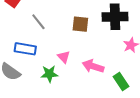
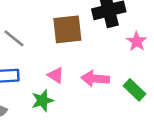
brown square: (80, 24) -> (67, 29), size x1.4

